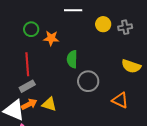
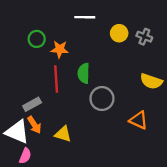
gray cross: (125, 27) -> (144, 37), turned 32
red line: (27, 64) -> (56, 79), moved
orange arrow: (29, 104) -> (34, 125), turned 84
yellow triangle: (49, 104) -> (63, 134), moved

